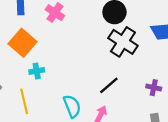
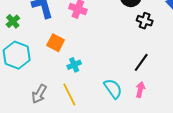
black cross: (123, 42) -> (145, 21), size x0.6
orange square: (22, 43) -> (56, 43), size x0.7

